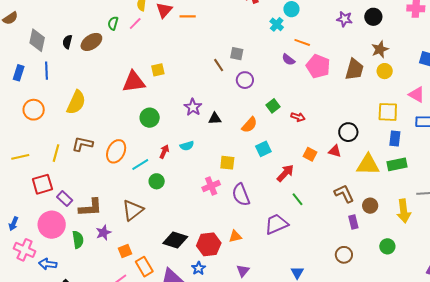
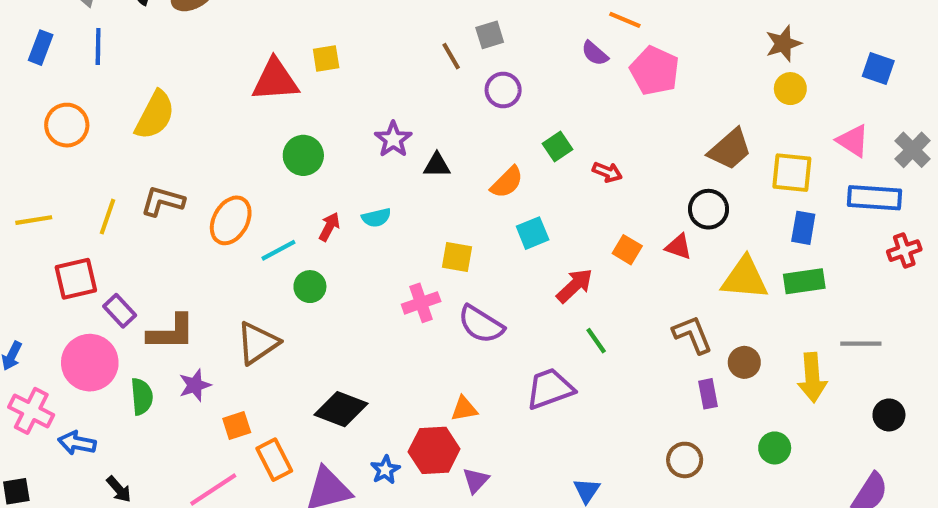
gray square: (237, 54) -> (490, 35), turned -32
brown trapezoid: (354, 69) -> (730, 149), moved, turned 30
purple semicircle: (241, 195) -> (481, 324), turned -40
red hexagon: (209, 244) -> (434, 450), moved

